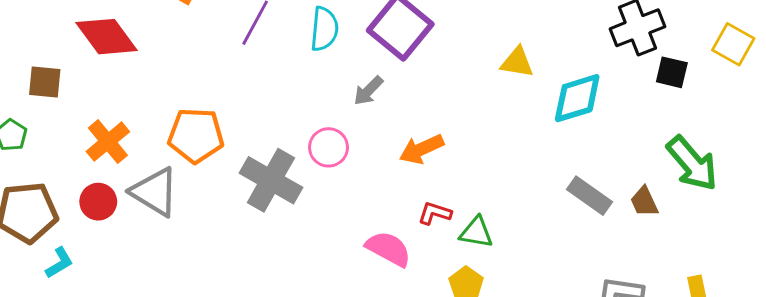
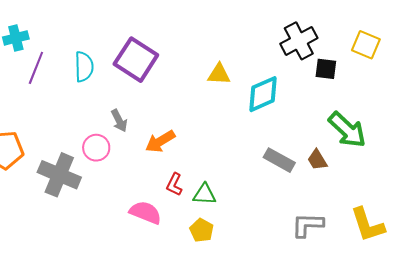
gray arrow: (368, 91) -> (119, 121), moved, turned -65
red L-shape: (435, 213) -> (174, 184), turned -75

